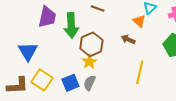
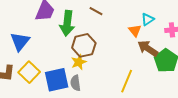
brown arrow: (128, 39) -> (148, 48), moved, size x1.5
blue square: (70, 83) -> (57, 80), size x1.4
gray semicircle: (90, 83) -> (75, 83), turned -42

